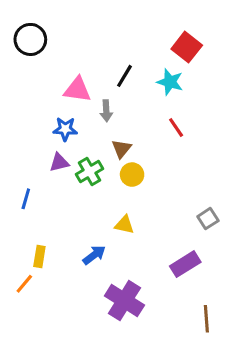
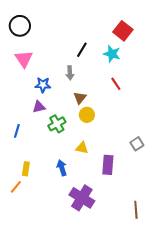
pink triangle: (77, 90) -> (24, 59), moved, turned 48
green cross: (90, 172) -> (57, 124), moved
blue arrow: (94, 255) -> (62, 168), turned -70
purple rectangle: (185, 264) -> (108, 165), moved, turned -54

